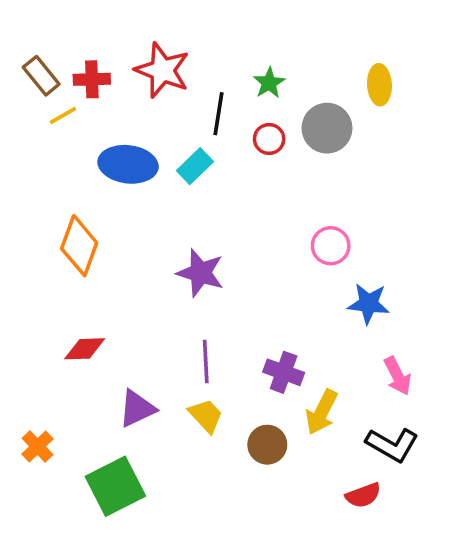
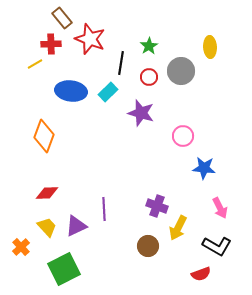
brown rectangle: (41, 76) -> (62, 18), moved
purple star: (200, 273) -> (141, 113), moved
purple line: (206, 361) -> (104, 209), moved
yellow trapezoid: (206, 416) -> (47, 227), moved

